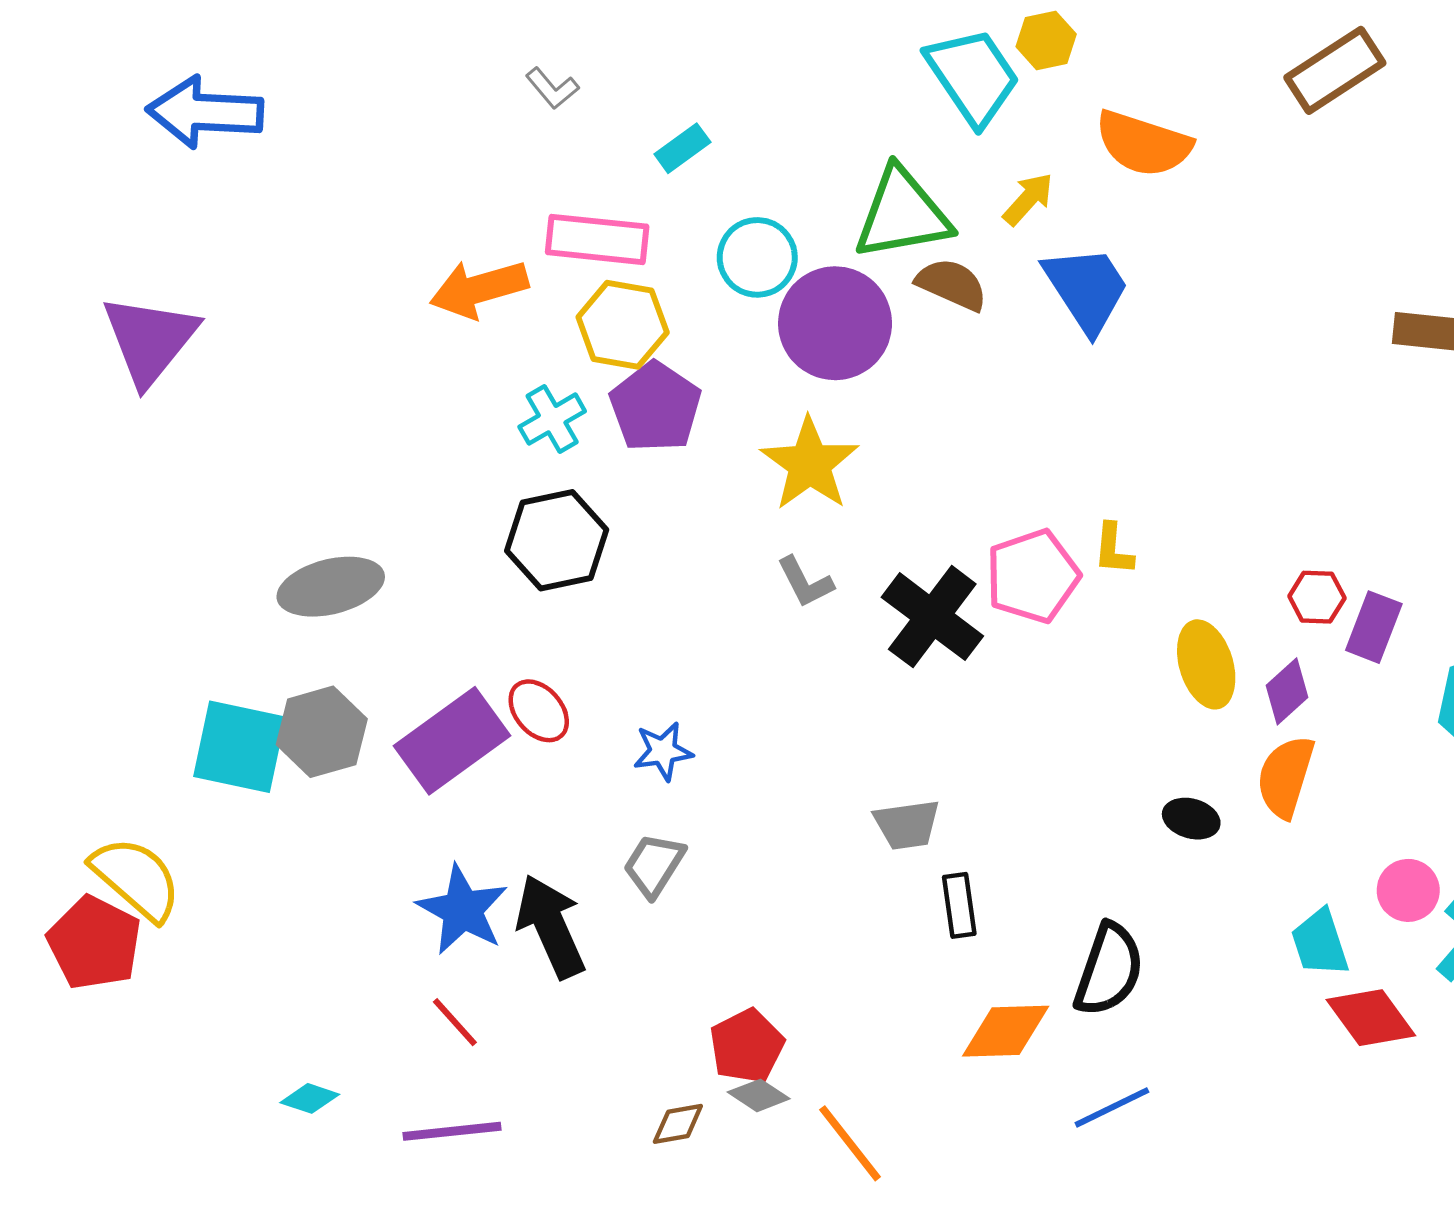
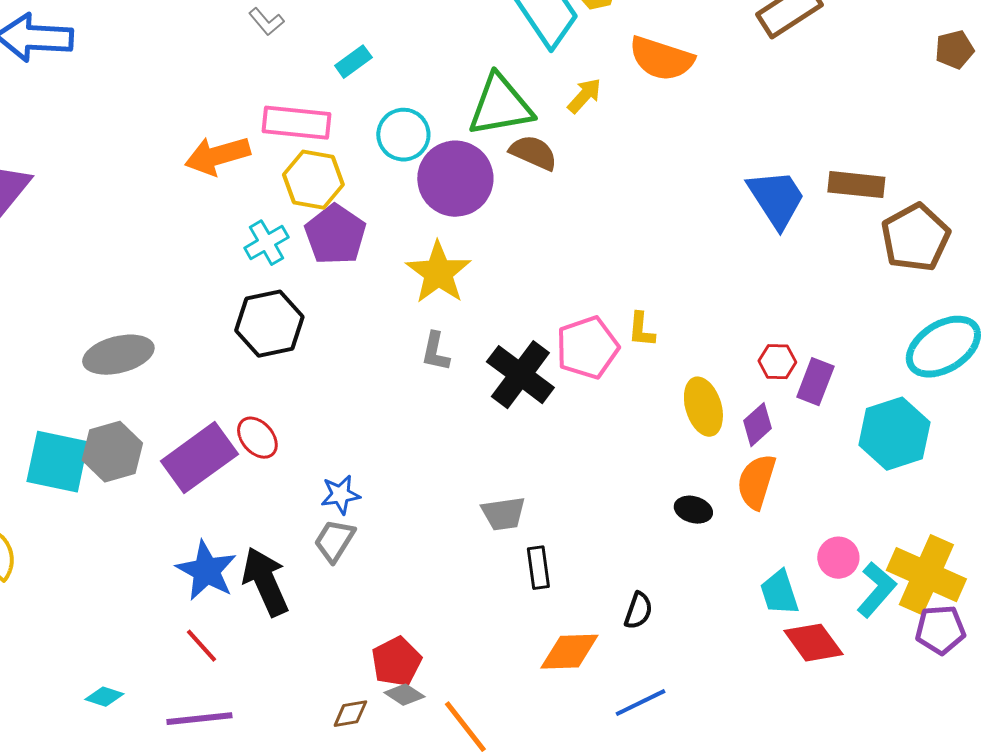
blue trapezoid: (1086, 289) -> (776, 199), moved
gray L-shape: (805, 582) -> (435, 352), turned 39
blue star: (663, 751) -> (340, 495), moved
black semicircle: (1109, 970) -> (638, 611), size x0.6

